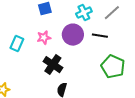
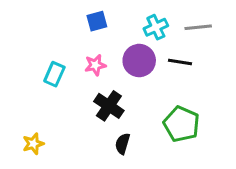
gray line: (112, 13) -> (198, 27), turned 36
green pentagon: (113, 67) -> (182, 124), moved

